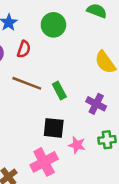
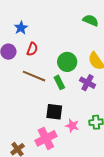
green circle: (53, 25) -> (67, 62), moved
purple cross: (96, 104) -> (88, 83), moved

